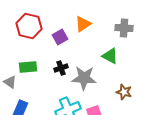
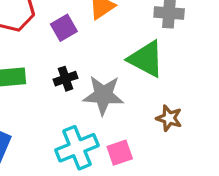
green triangle: (110, 56) -> (146, 59), size x1.4

